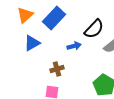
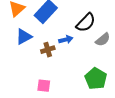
brown cross: (57, 69) -> (48, 50), moved

